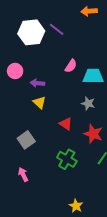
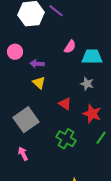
gray square: (26, 140) -> (26, 120), size x1.4

